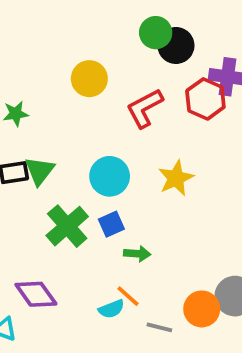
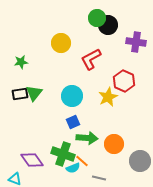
red hexagon: (205, 99) -> (124, 81), moved
green cross: (67, 226) -> (63, 154), moved, turned -30
green arrow: (137, 254) -> (87, 138), size x1.5
orange circle: (202, 309) -> (114, 144), moved

